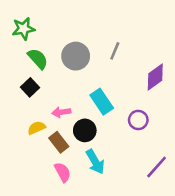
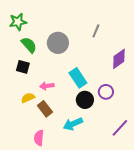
gray line: (115, 51) -> (96, 31), moved
black square: (30, 87) -> (23, 67), turned -32
black circle: (85, 130) -> (85, 100), moved
cyan arrow: (95, 162) -> (73, 124), turned 96
pink semicircle: (63, 172) -> (39, 138), moved, turned -147

